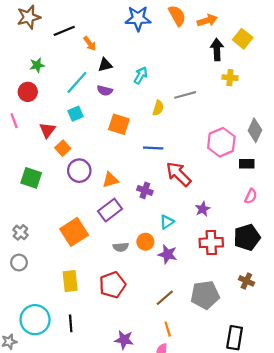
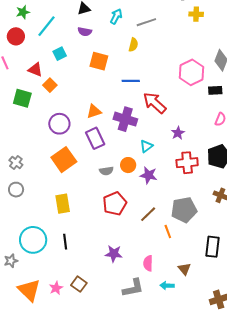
cyan line: (77, 82) -> (46, 26), moved
gray line: (185, 95) -> (146, 22), moved
red triangle: (47, 130) -> (35, 70), turned -42
purple circle: (79, 171) -> (59, 124), moved
green square: (31, 178) -> (22, 98), moved
purple cross: (145, 190) -> (125, 119), size x1.6
purple rectangle: (110, 210) -> (95, 138), turned -75
red pentagon: (112, 285) -> (115, 204), moved
orange line: (168, 329) -> (168, 231), moved

